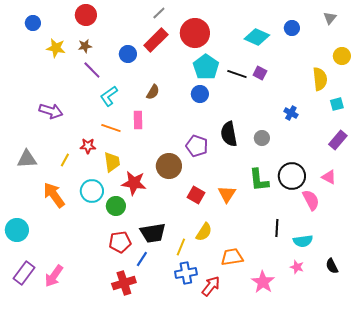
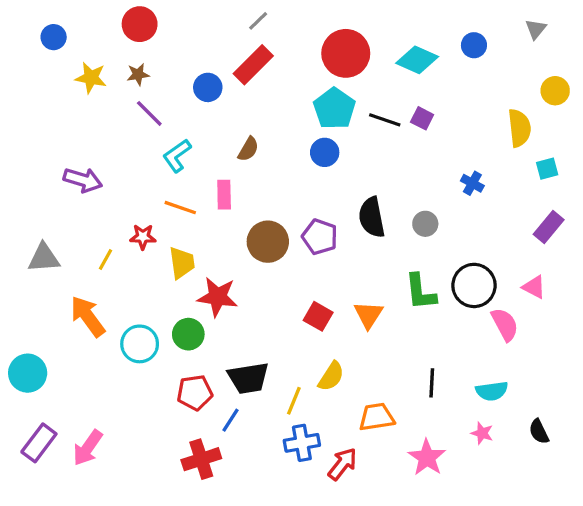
red circle: (195, 33) -> (346, 53), moved
brown circle: (169, 166) -> (268, 242), moved
cyan circle: (92, 191) -> (140, 344), moved
black line: (277, 228) -> (432, 383), moved

